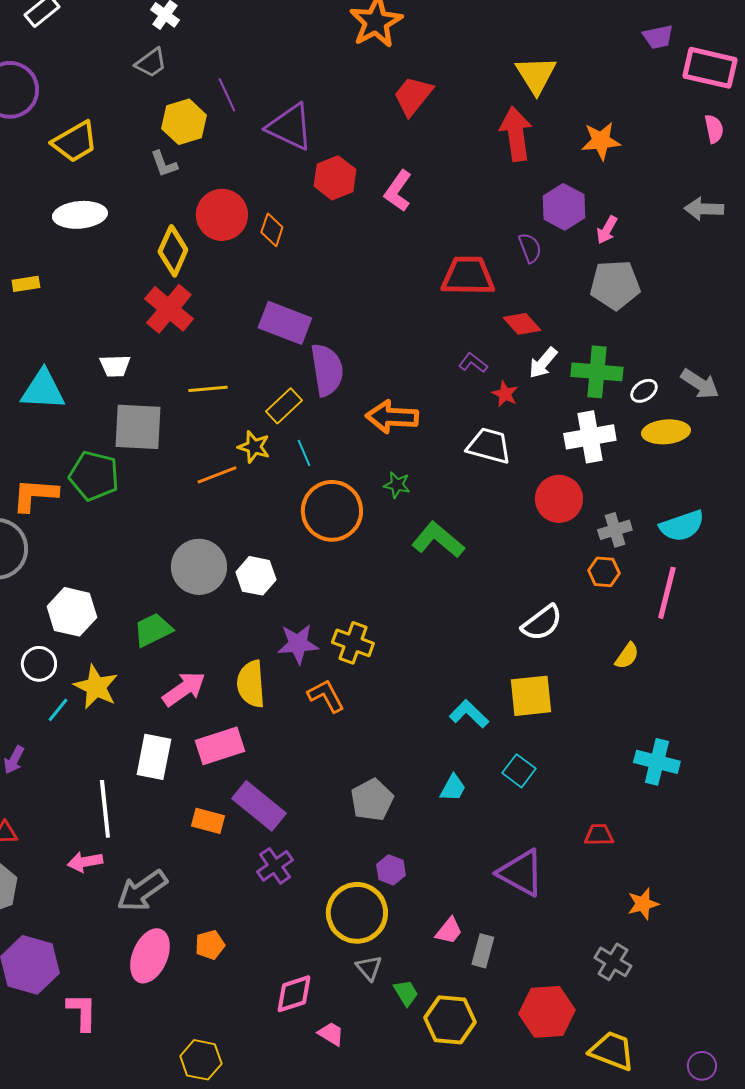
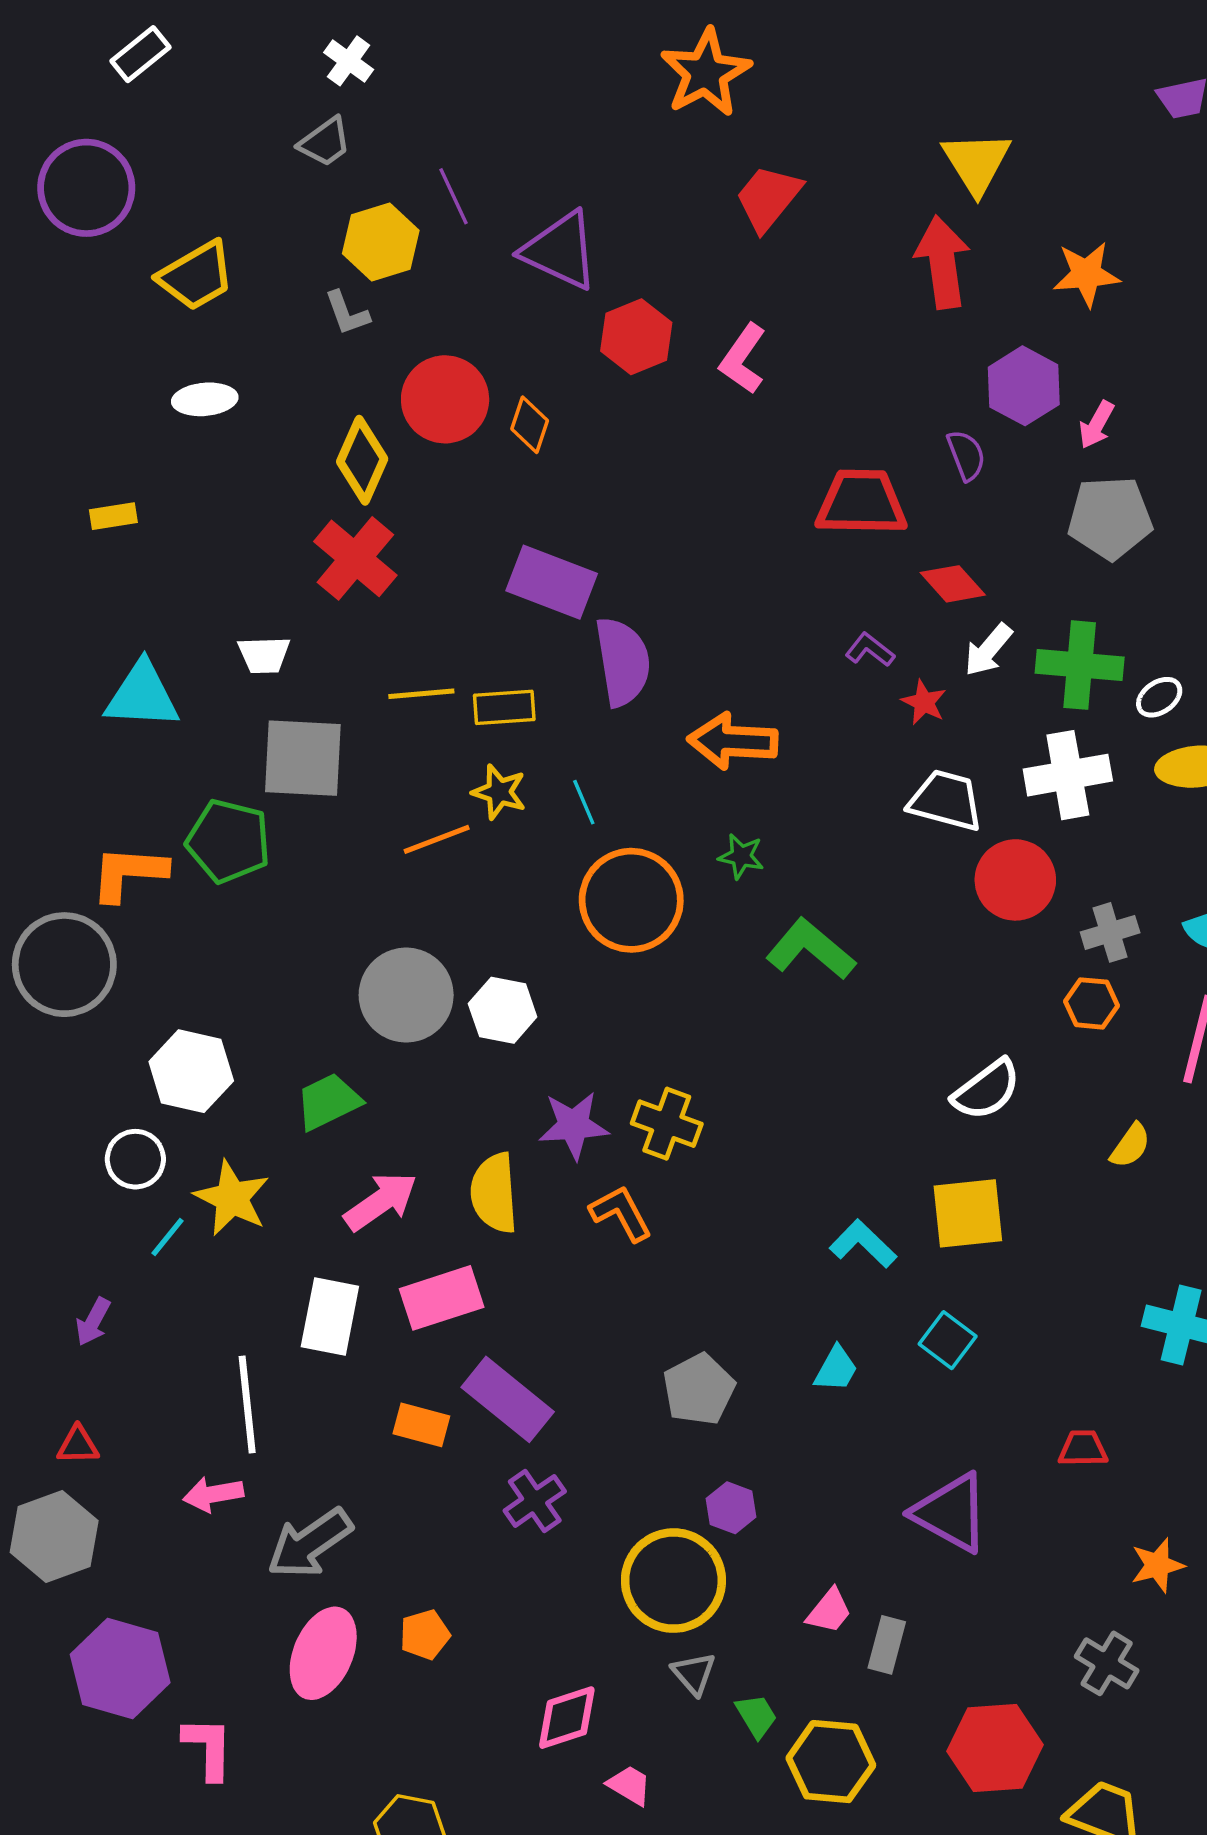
white ellipse: (80, 215) -> (205, 399), size x0.7
yellow rectangle: (284, 406) -> (504, 707), moved, turned 39
white trapezoid: (489, 446) -> (946, 800), moved

